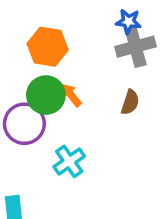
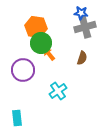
green circle: (46, 95) -> (41, 43), moved
cyan cross: (69, 161) -> (58, 91), moved

